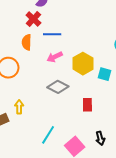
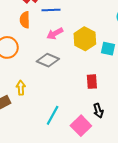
gray diamond: (58, 87) -> (48, 60), moved
black arrow: (100, 138) -> (98, 111), moved

